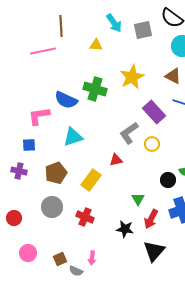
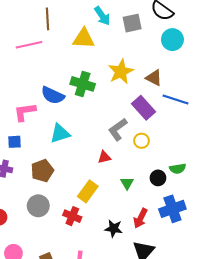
yellow triangle: (96, 45) -> (84, 39), size x1.6
brown triangle: (173, 76) -> (154, 78), moved
yellow rectangle: (91, 180) -> (88, 191), moved
green triangle: (138, 199) -> (127, 183), moved

